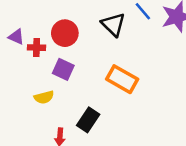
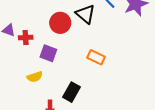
red circle: (65, 33) -> (60, 23), moved
orange rectangle: (122, 79) -> (96, 57), size x0.7

